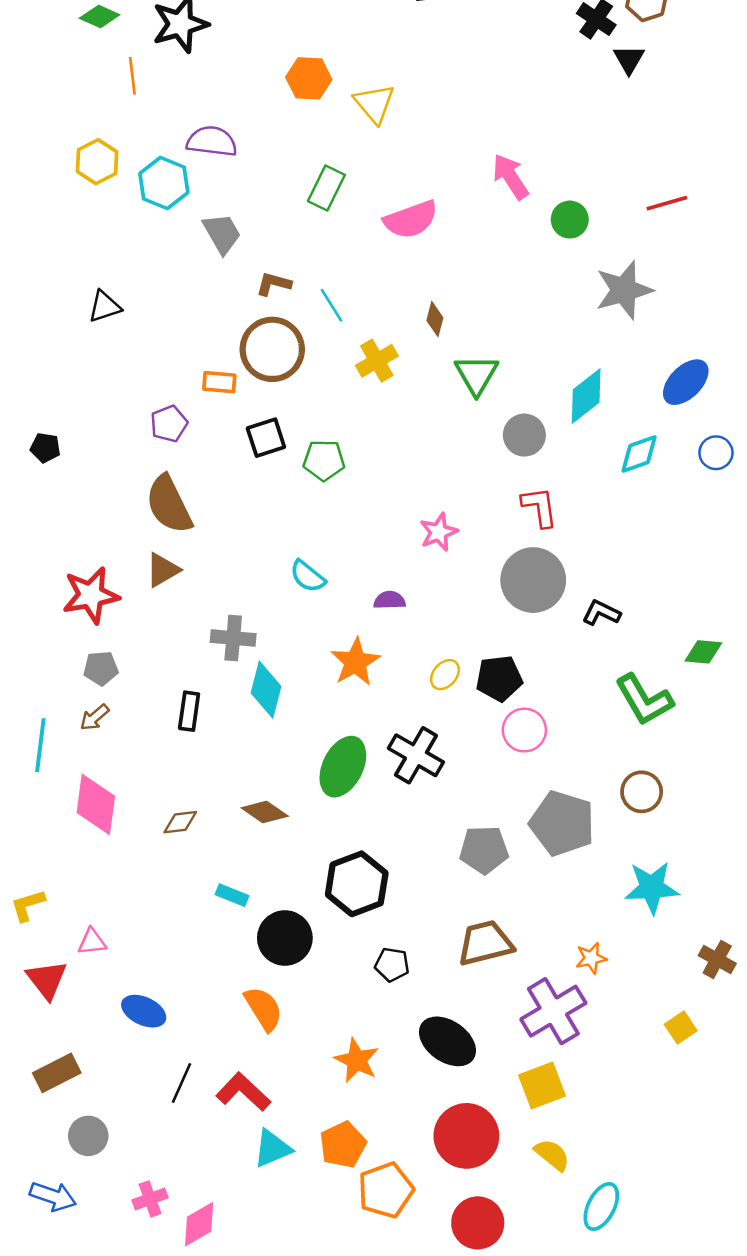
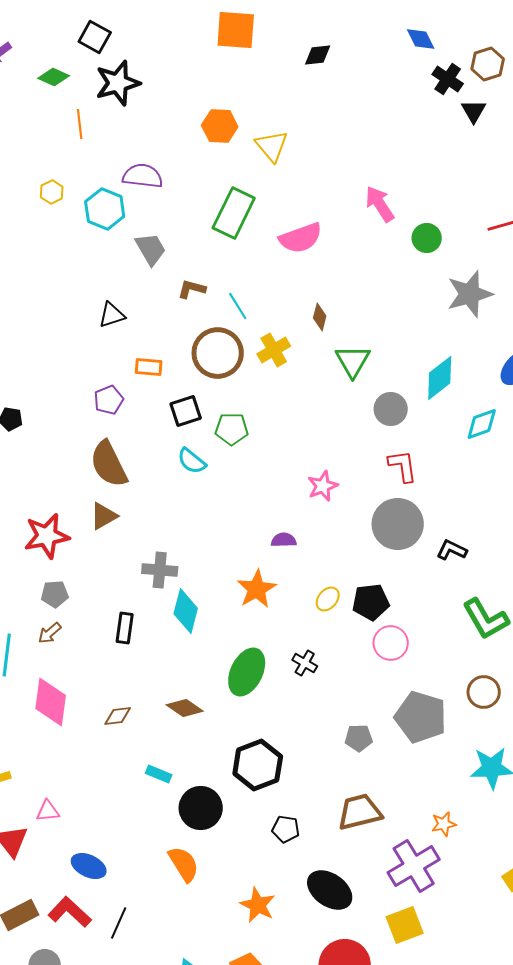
yellow hexagon: (97, 162) -> (52, 192), size x0.7
green rectangle: (326, 188) -> (234, 213), size x1.4
black triangle: (105, 307) -> (112, 315), moved
brown circle: (272, 349) -> (218, 353), moved
cyan semicircle: (308, 576) -> (192, 461), moved
black cross: (416, 755) -> (305, 663), size x0.6
gray pentagon: (484, 850) -> (359, 738), size x0.7
red L-shape: (243, 1092) -> (70, 912), moved

